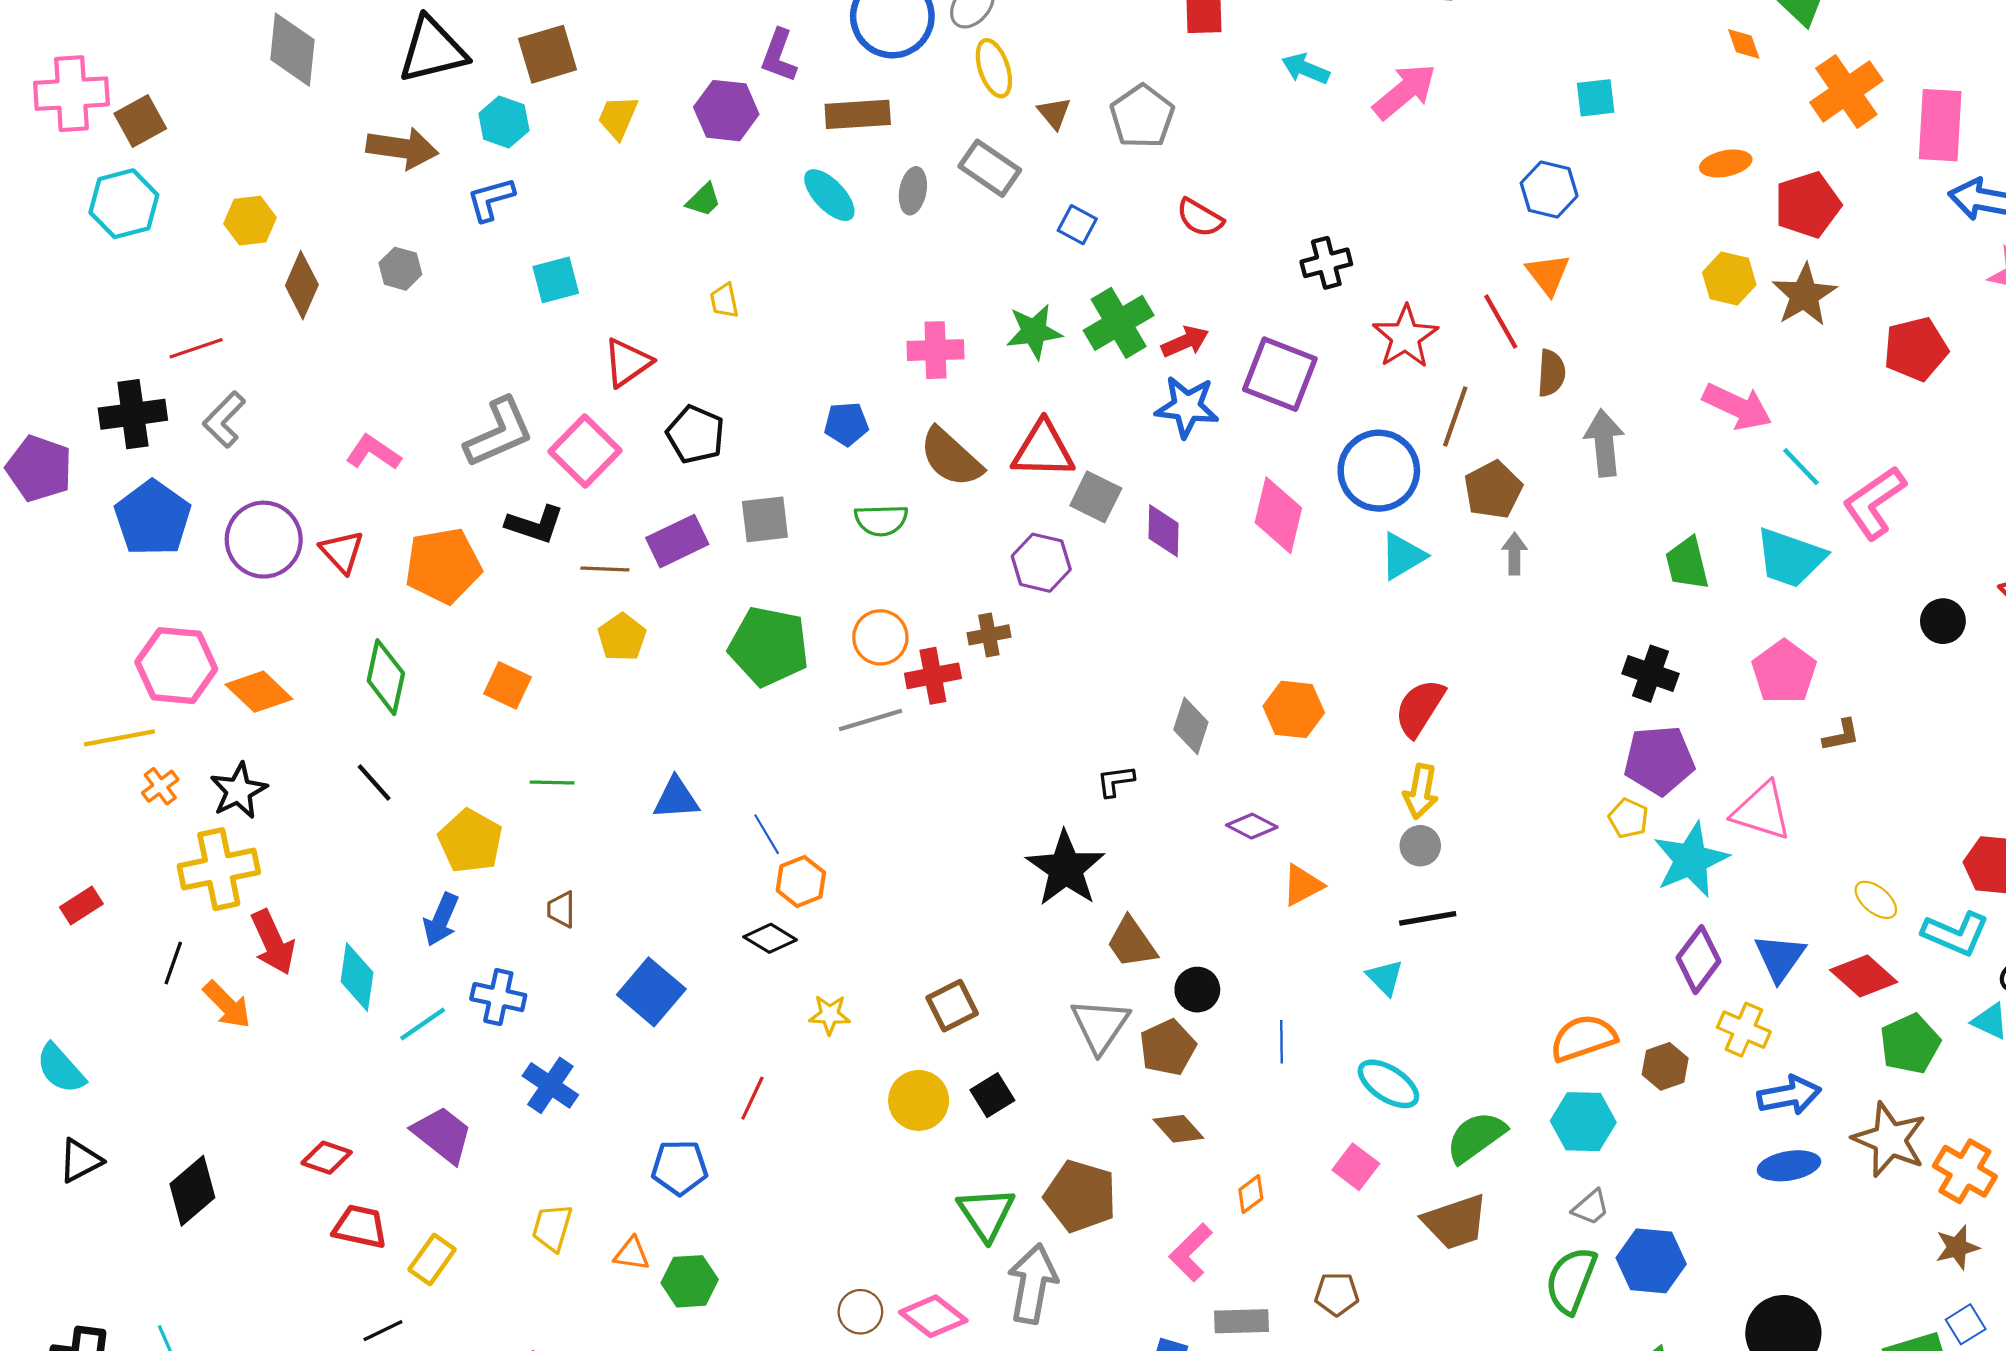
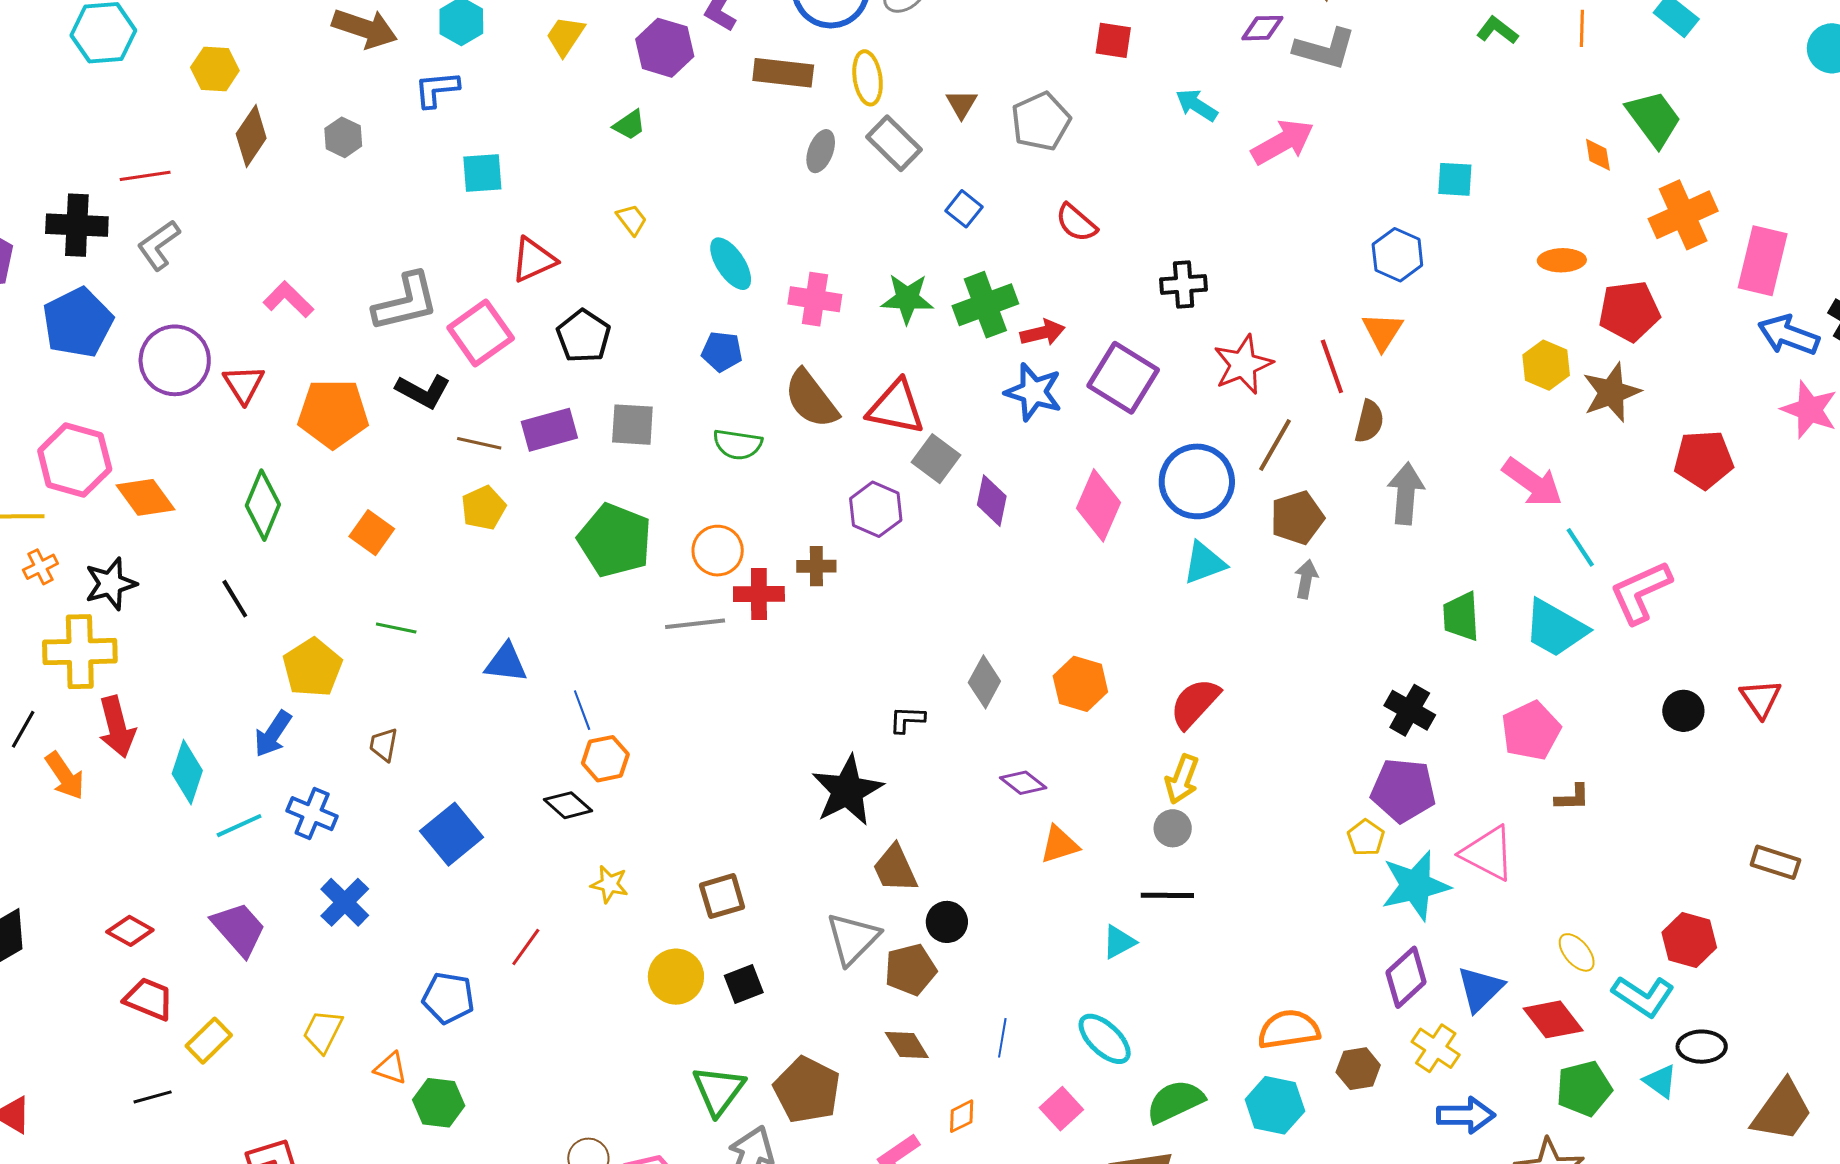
yellow ellipse: (994, 68) -> (868, 78), moved
cyan ellipse: (829, 195) -> (731, 264), moved
yellow trapezoid: (724, 301) -> (632, 220), turned 144
cyan triangle: (1385, 978) -> (1119, 942), turned 36
blue line: (1282, 1042) -> (1002, 1038), moved

